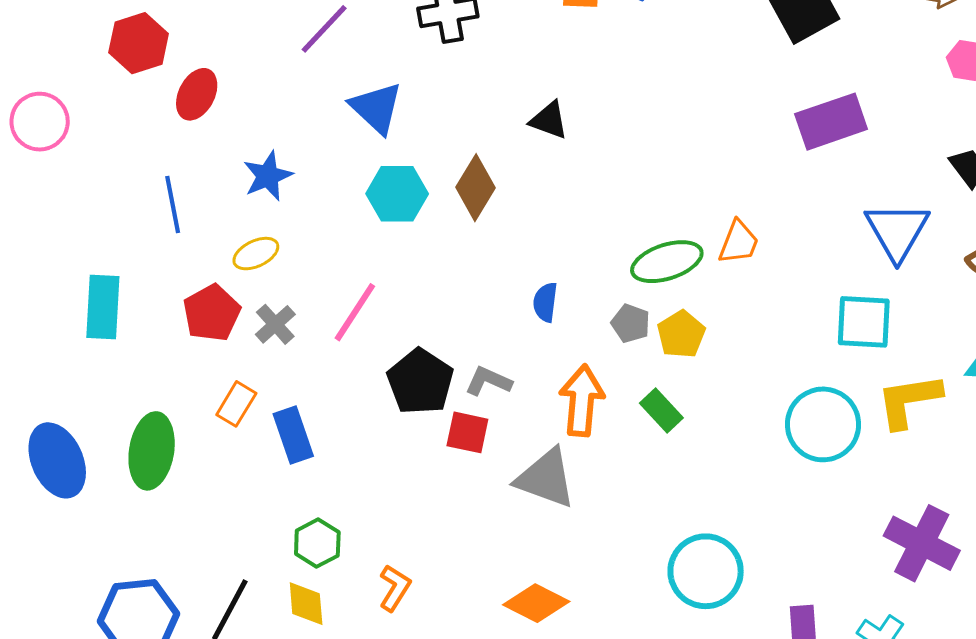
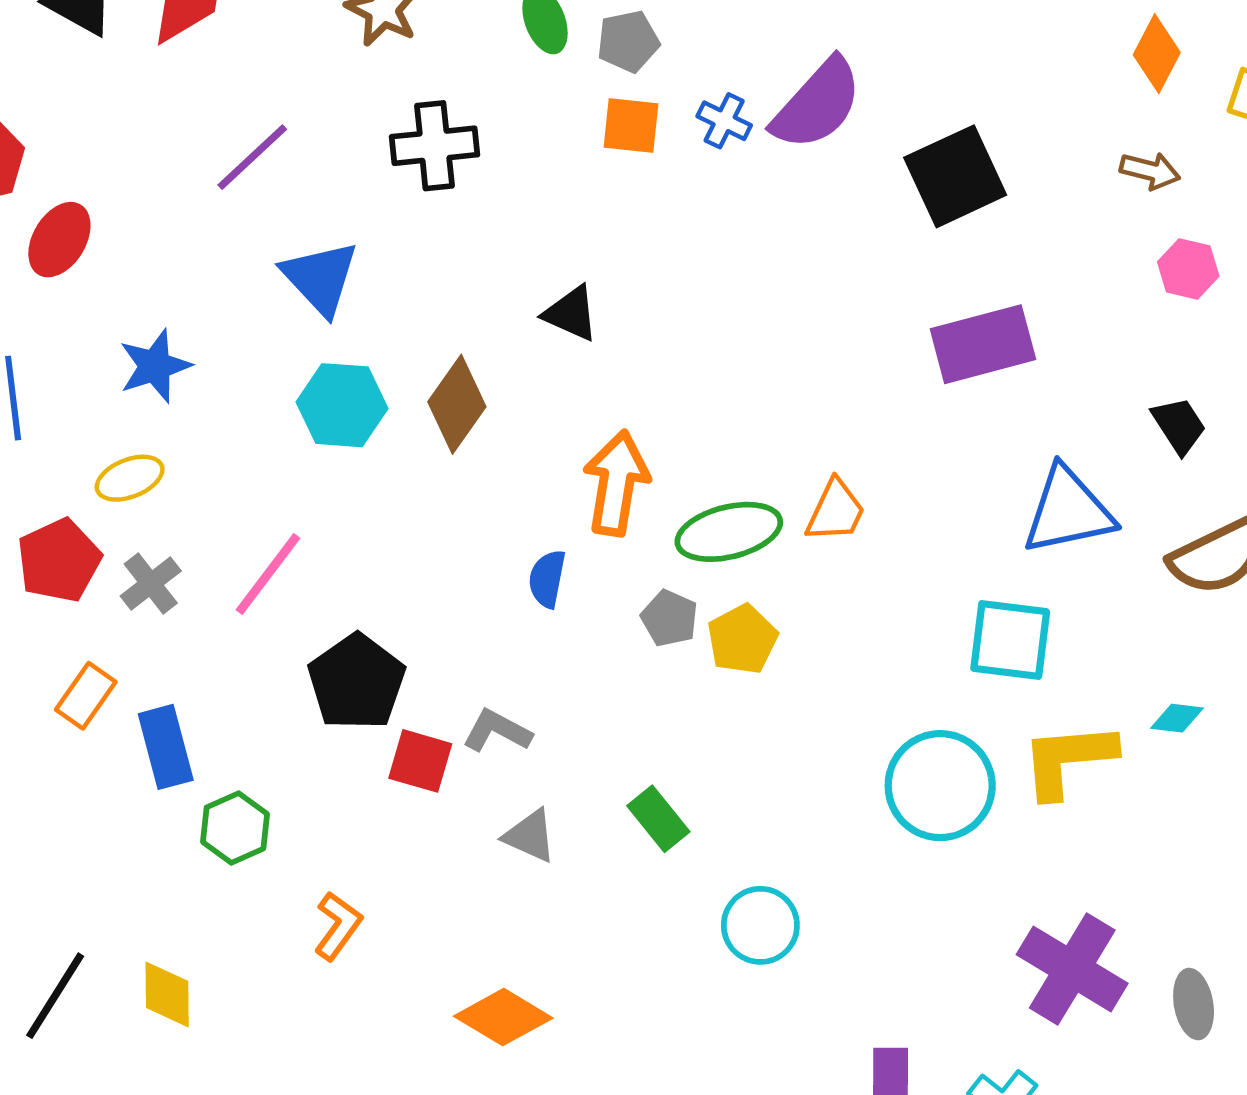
blue triangle: (897, 231) -> (1068, 511), turned 44
gray L-shape: (488, 381) -> (497, 731), moved
orange arrow: (582, 401) -> (616, 483), moved
green rectangle: (661, 411) -> (658, 819), moved
gray triangle: (546, 478) -> (530, 836), size x0.6
green hexagon: (317, 543) -> (235, 828), moved
cyan circle: (706, 571) -> (760, 925), moved, size x0.7
orange L-shape: (395, 588) -> (338, 926), moved

